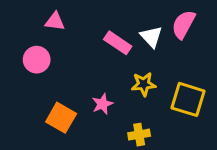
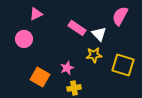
pink triangle: (55, 21) -> (36, 14), turned -32
white triangle: (151, 37) -> (99, 34), moved
yellow cross: (139, 135) -> (74, 88), moved

